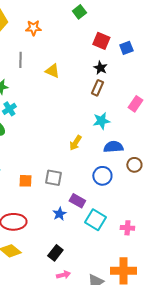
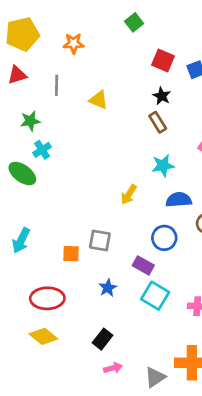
brown rectangle: (97, 88) -> (158, 122), turned -56
orange square: (25, 181) -> (71, 254), moved
purple rectangle: (77, 201) -> (143, 265), moved

